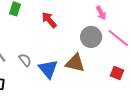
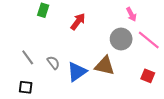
red arrow: (49, 20) -> (78, 22), turned 78
blue triangle: (48, 69) -> (77, 72), turned 35

